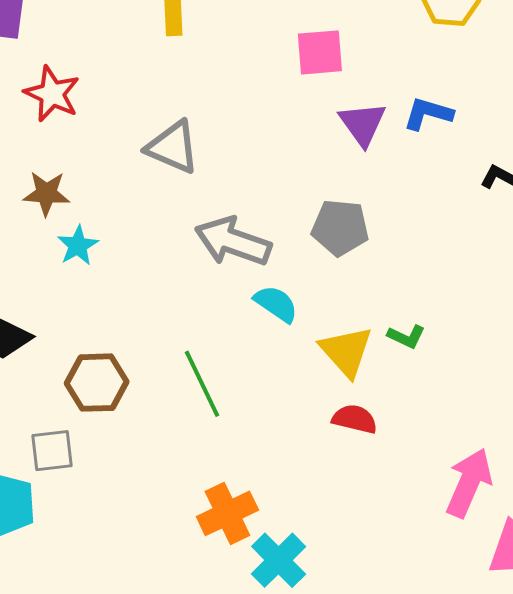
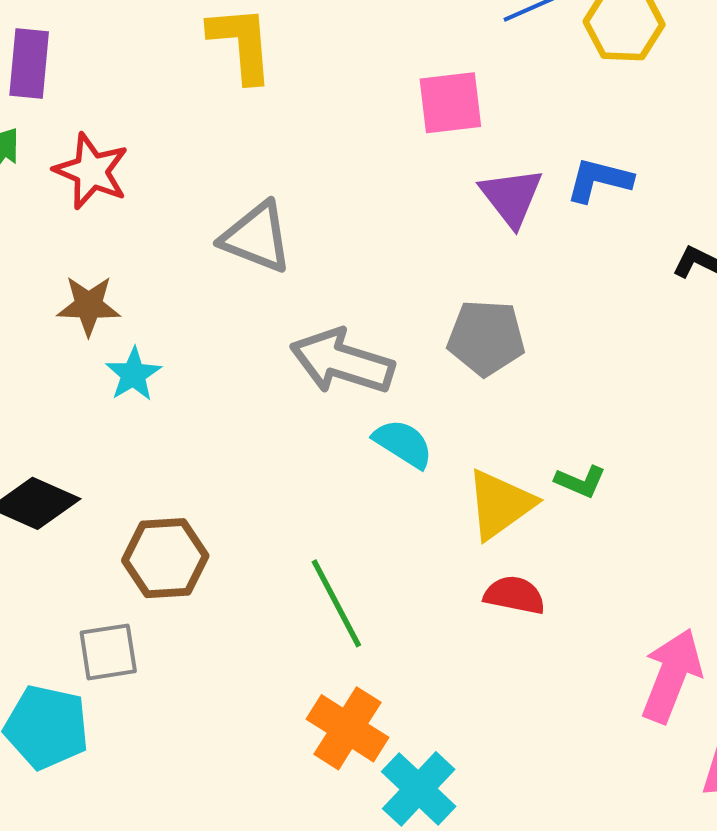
yellow triangle: (346, 351) -> (500, 504), turned 38
green line: (202, 384) -> (336, 603), moved
orange cross: (227, 513) -> (348, 728), turned -30

